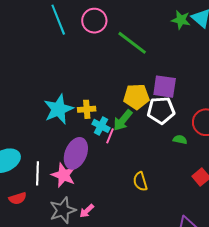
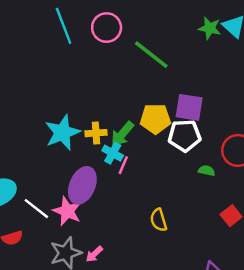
green arrow: (123, 120) -> (122, 134), moved
white line: (37, 173) -> (36, 209), turned -55

